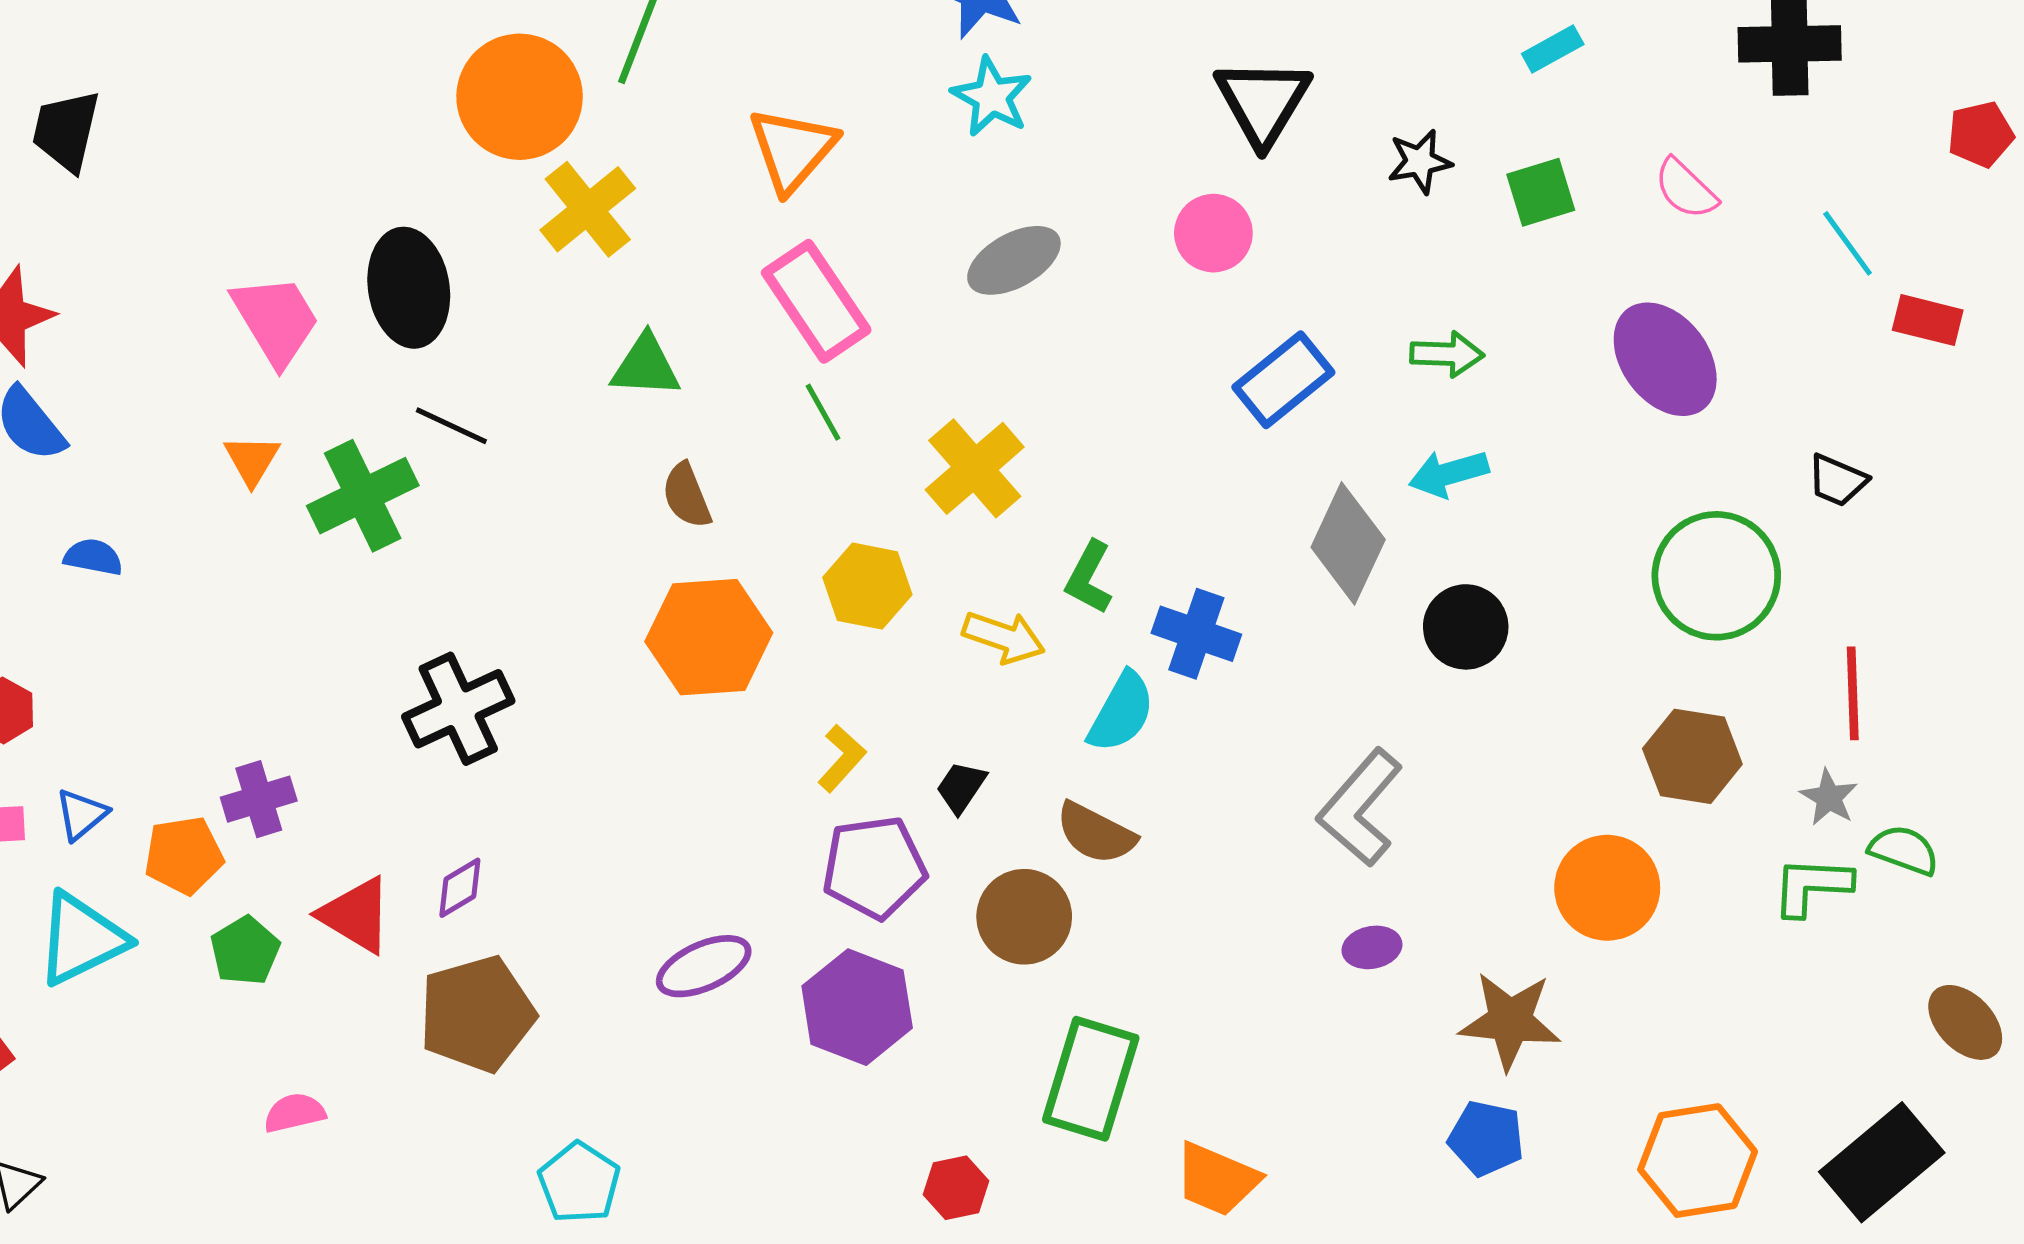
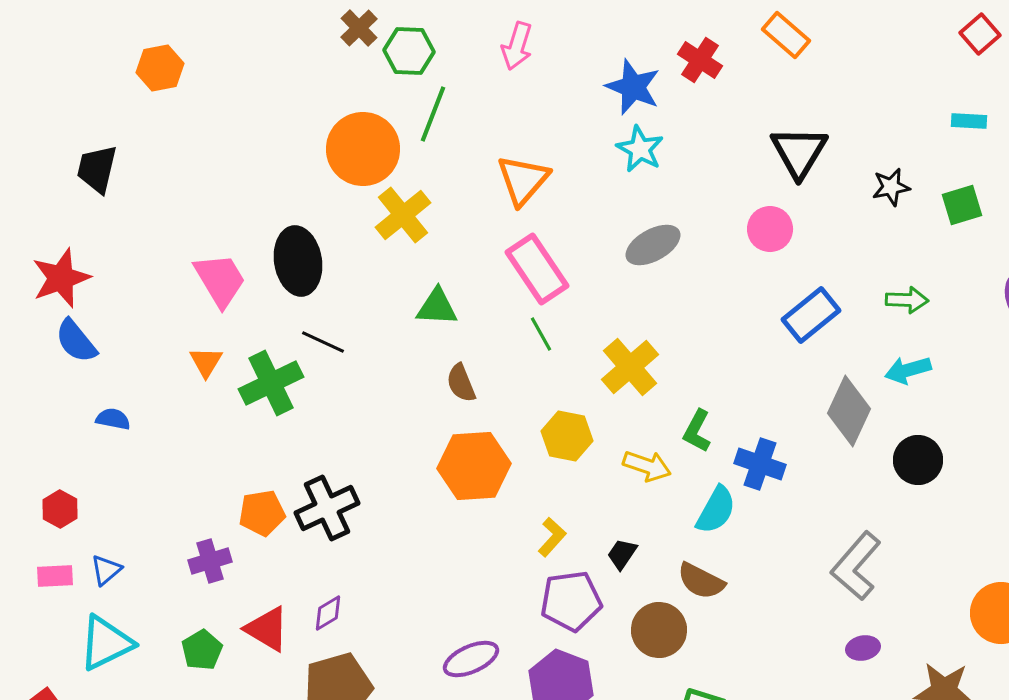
cyan rectangle: (1553, 49) -> (969, 121), turned 32
orange pentagon: (184, 855) -> (262, 513), moved

